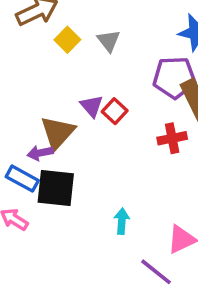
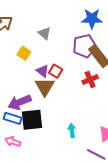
yellow square: (67, 40) -> (24, 53), moved
brown triangle: (58, 132) -> (45, 87), moved
purple arrow: (40, 153) -> (20, 102), size x1.6

